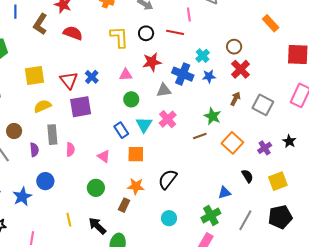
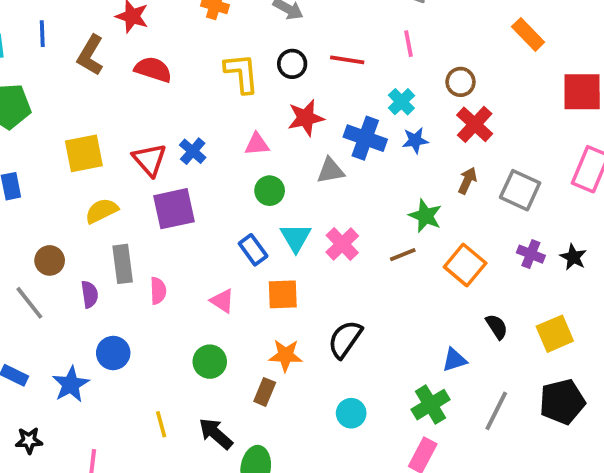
pink line: (189, 14) -> (409, 44), moved
pink cross: (168, 119) -> (342, 244), moved
purple cross: (265, 148) -> (531, 254), moved, turned -32

